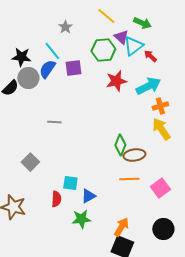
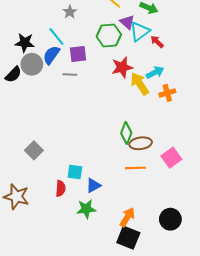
cyan arrow: (148, 86) -> (155, 72), size x0.7
gray line: (54, 122) -> (70, 75), moved
yellow arrow: (161, 129) -> (140, 84), moved
pink square: (160, 188) -> (171, 158), moved

